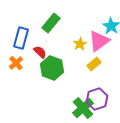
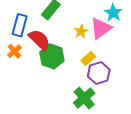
red semicircle: (40, 52) -> (39, 40), size x1.6
yellow rectangle: (94, 64) -> (88, 58), moved
purple hexagon: (97, 99) -> (99, 73), moved

